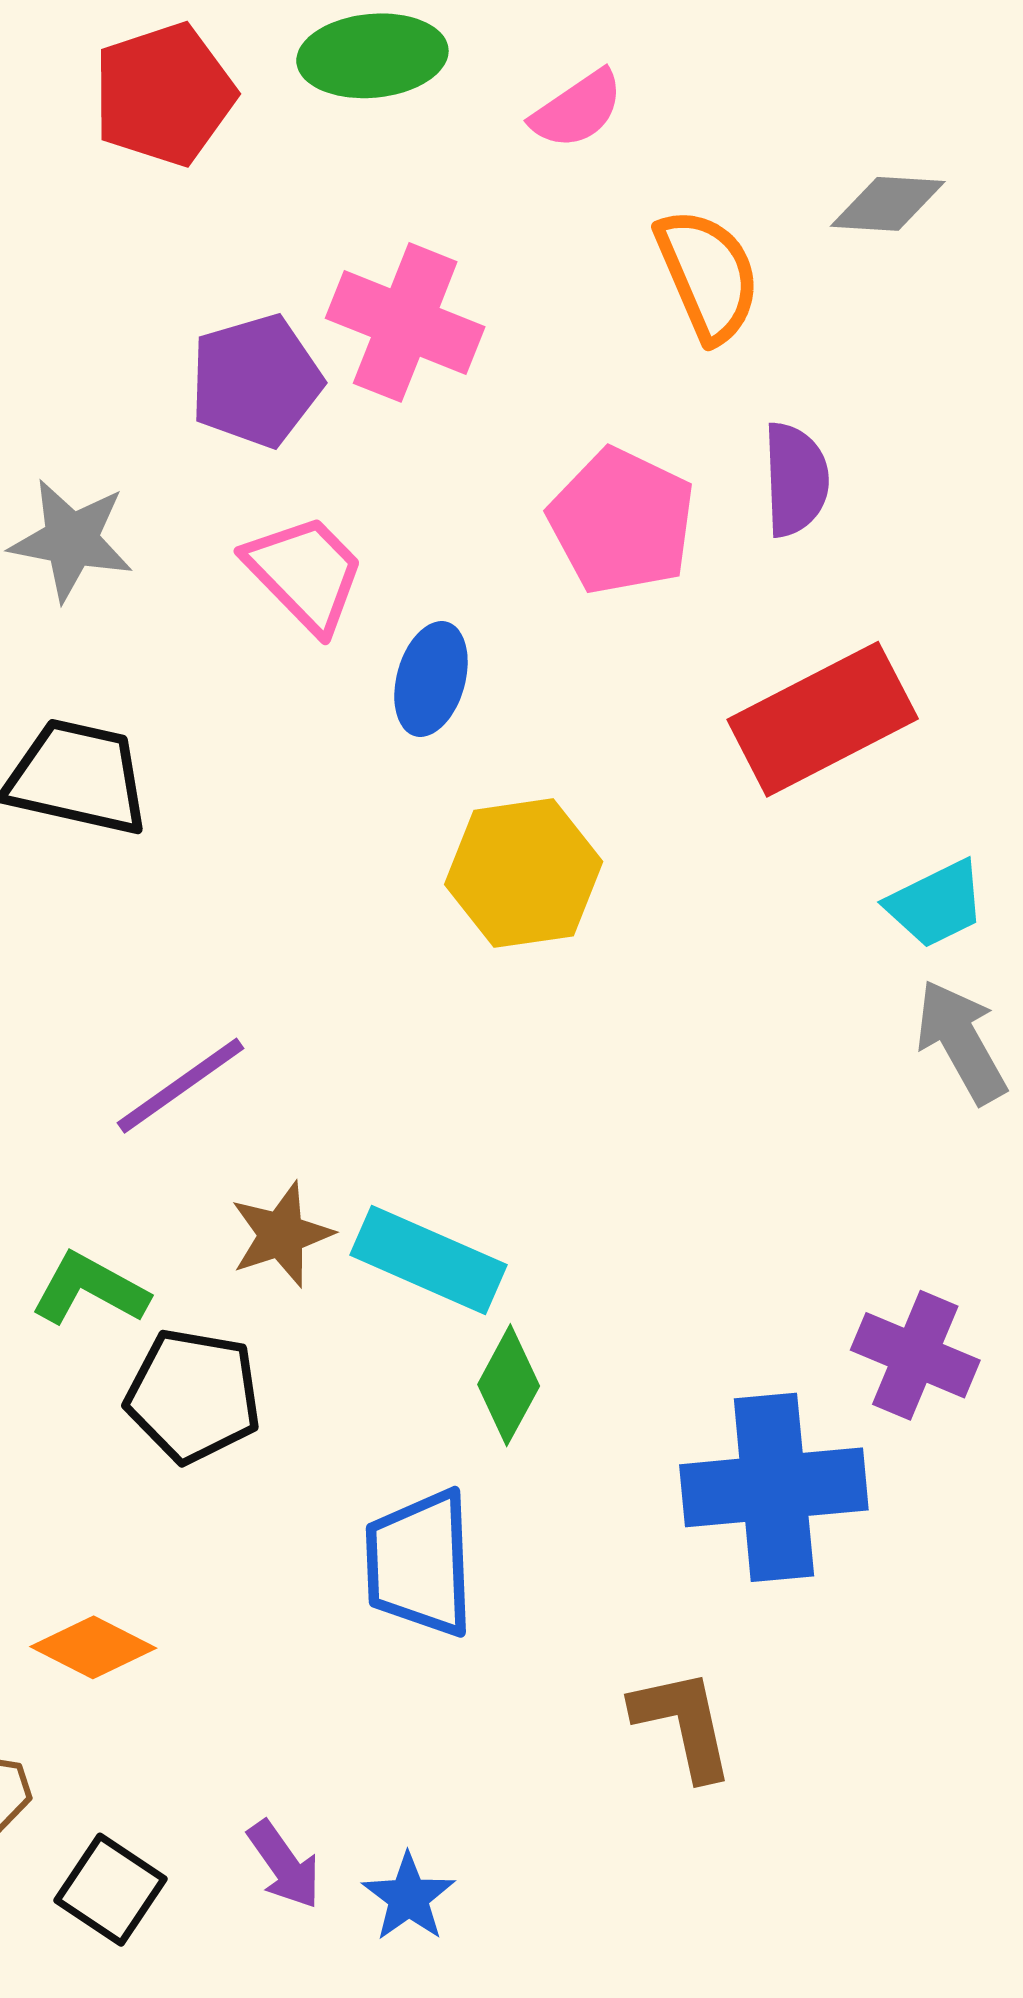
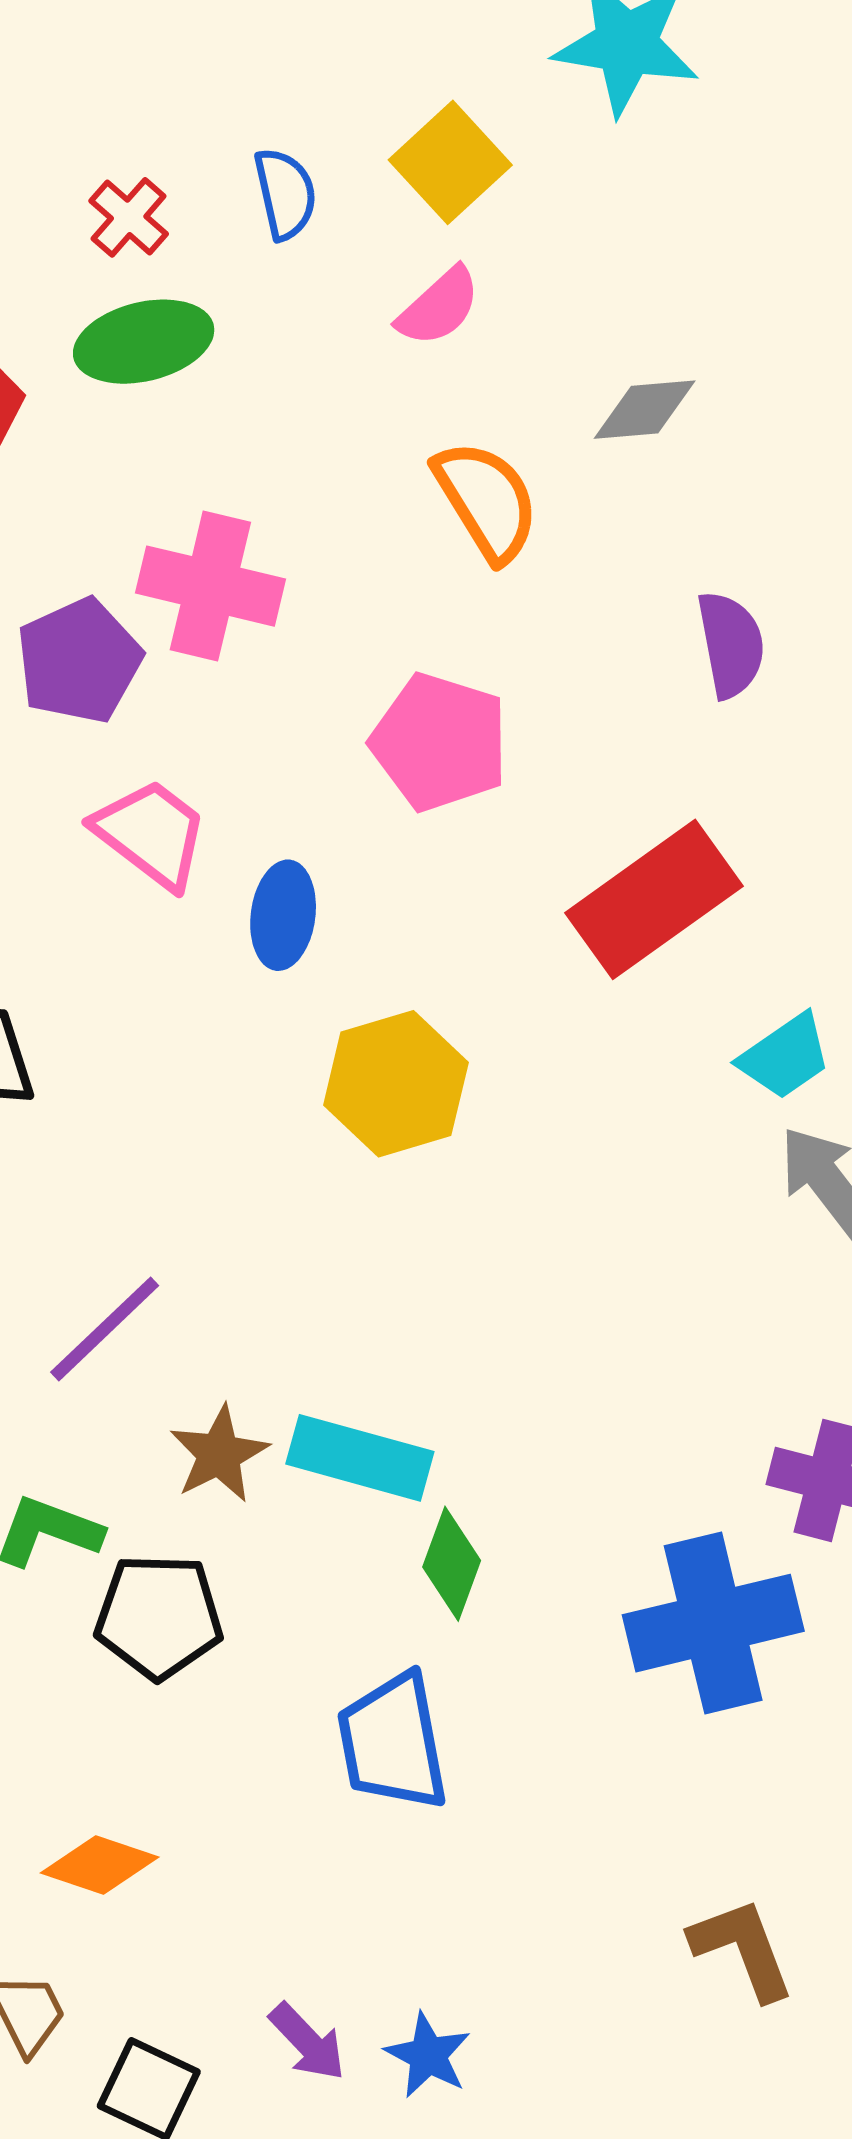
pink semicircle: (577, 109) -> (439, 307), moved
purple semicircle: (796, 479) -> (731, 644), moved
brown L-shape: (683, 1724) -> (742, 1949), moved

